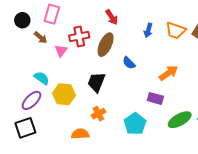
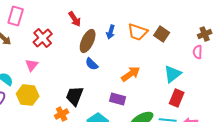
red cross: (79, 36) -> (43, 38), turned -30
brown ellipse: (106, 45) -> (88, 41), moved
pink triangle: (61, 51) -> (32, 65), moved
black trapezoid: (96, 82) -> (75, 96), moved

